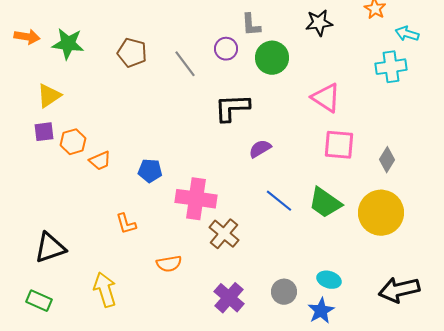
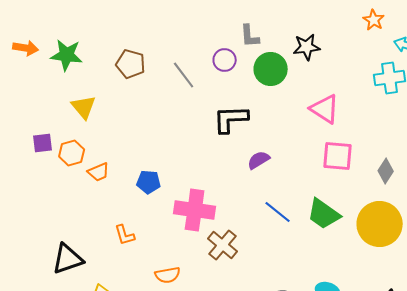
black star: (319, 23) -> (307, 47), moved
yellow triangle: (49, 96) -> (84, 107), moved, turned -36
black triangle: (50, 248) -> (68, 259), moved

